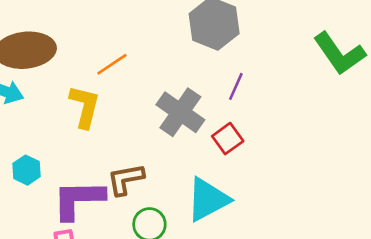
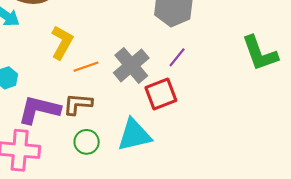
orange line: (112, 64) -> (86, 67), moved
red square: (228, 139) -> (161, 94), size x1.4

